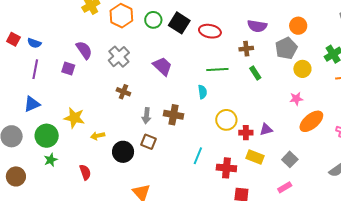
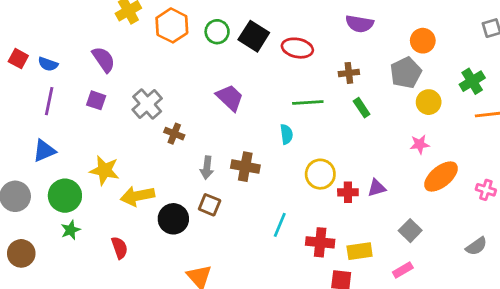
purple semicircle: (257, 26) -> (360, 24), moved
purple semicircle: (84, 50) -> (104, 59), moved
gray cross: (119, 57) -> (147, 104), moved
yellow arrow: (98, 136) -> (137, 196), size x1.6
yellow rectangle: (255, 157) -> (360, 251), moved, turned -30

